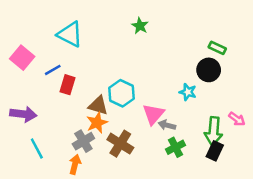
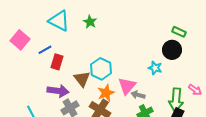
green star: (140, 26) -> (90, 22), moved
brown triangle: (98, 106) -> (82, 79), turned 36
purple arrow: (23, 114) -> (58, 91), moved
orange star: (97, 123) -> (106, 93), moved

